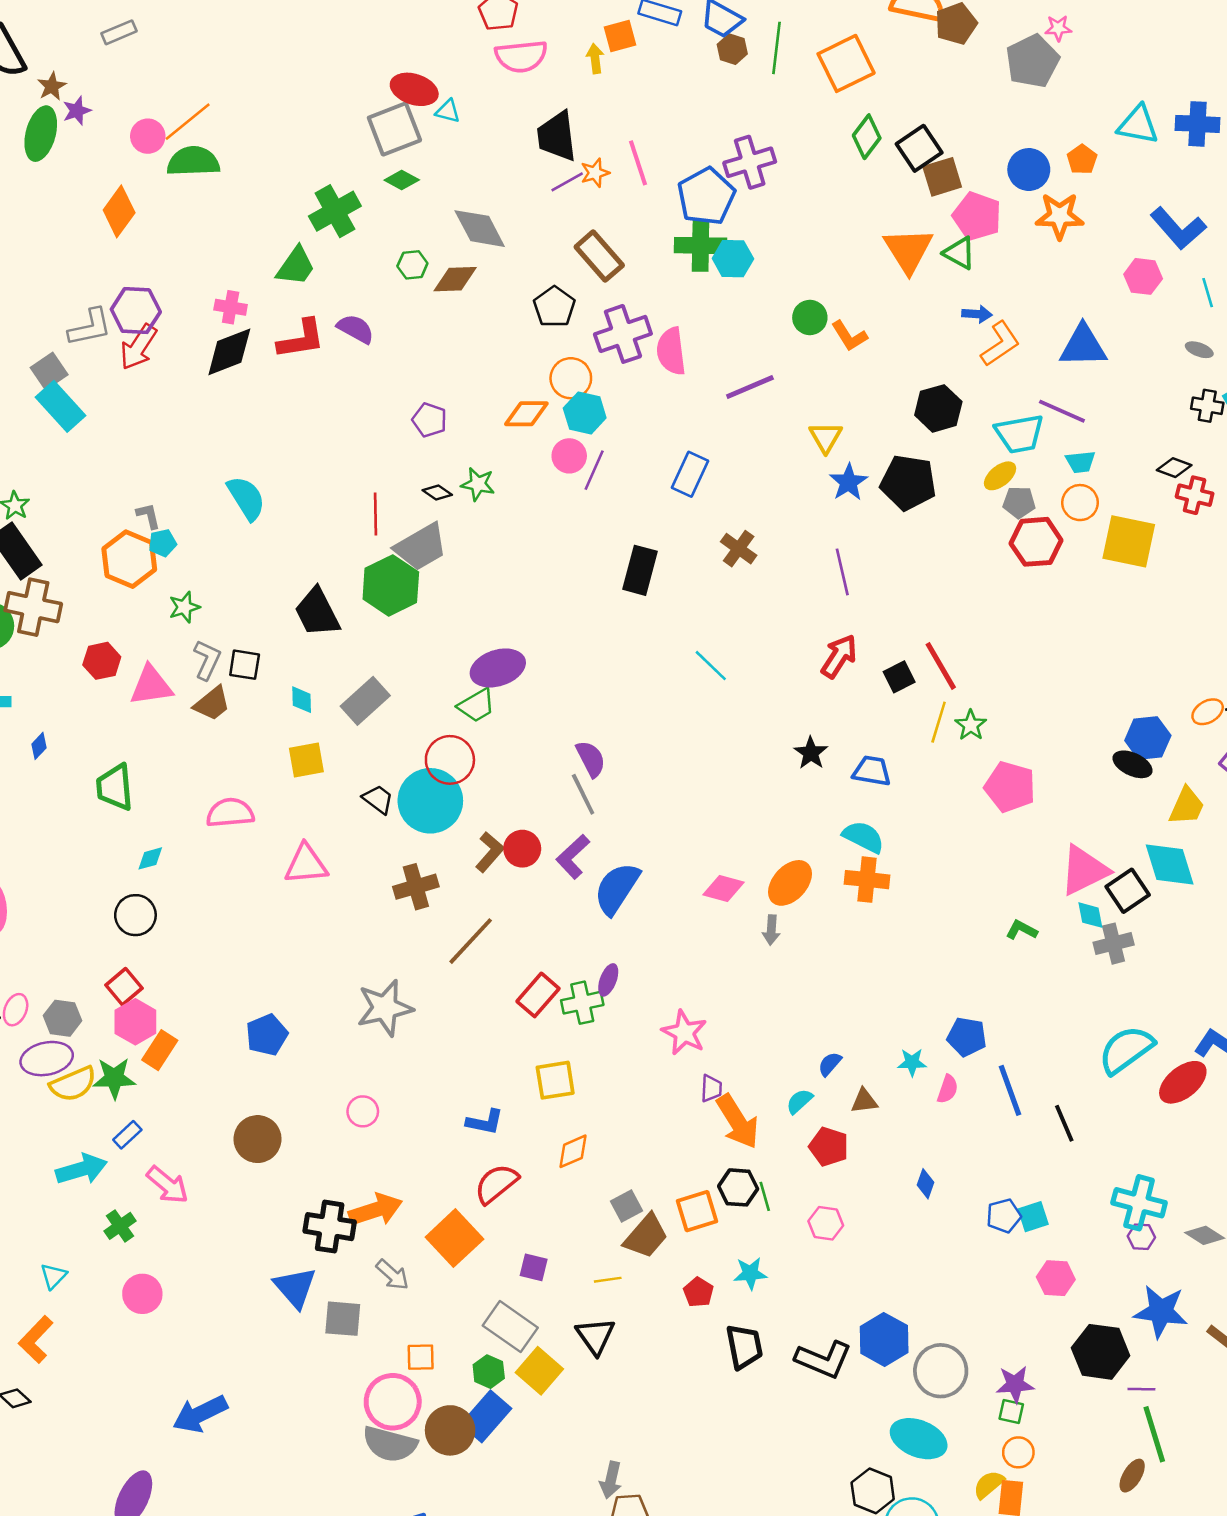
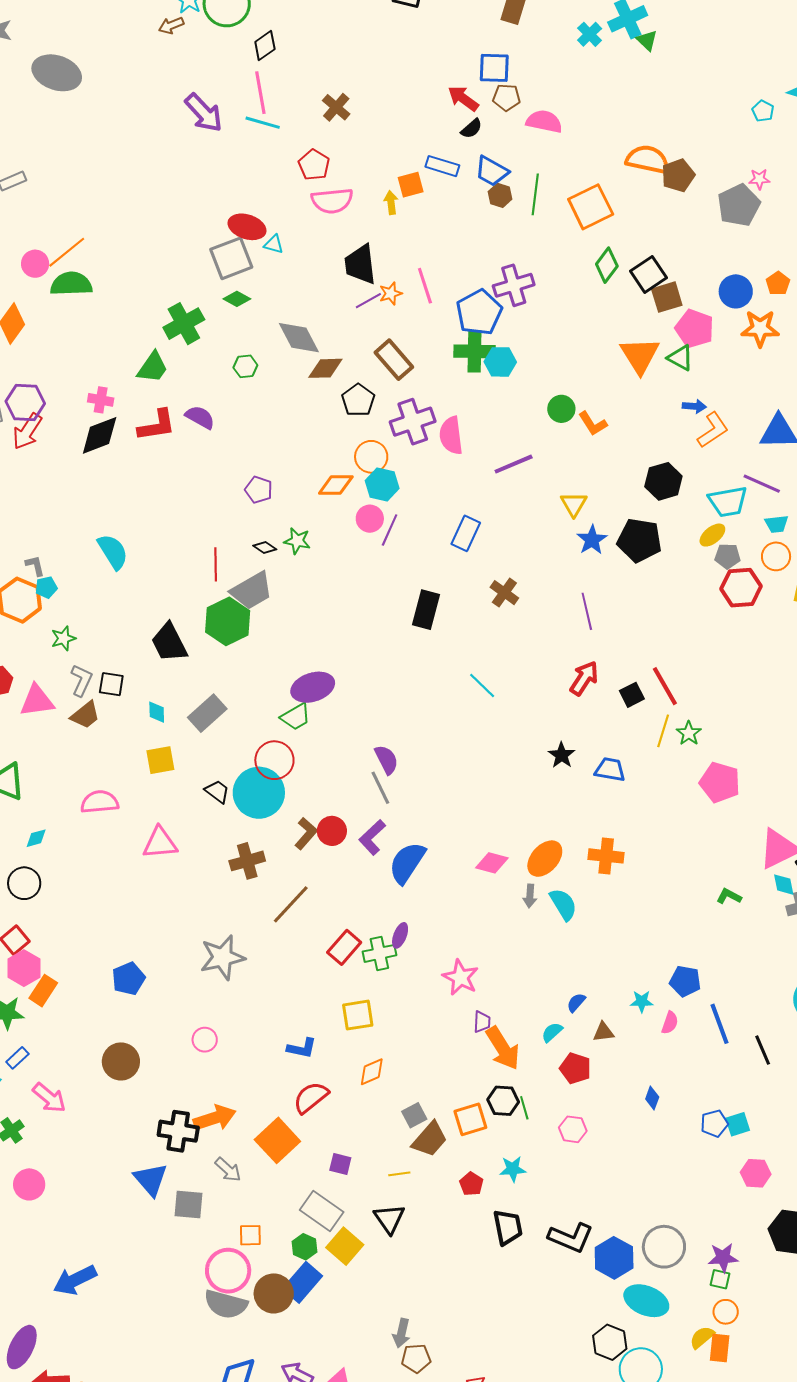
brown diamond: (455, 279) -> (325, 368), moved
cyan semicircle: (863, 837) -> (563, 904), moved, turned 32
blue hexagon: (884, 1339) -> (614, 1258), moved

